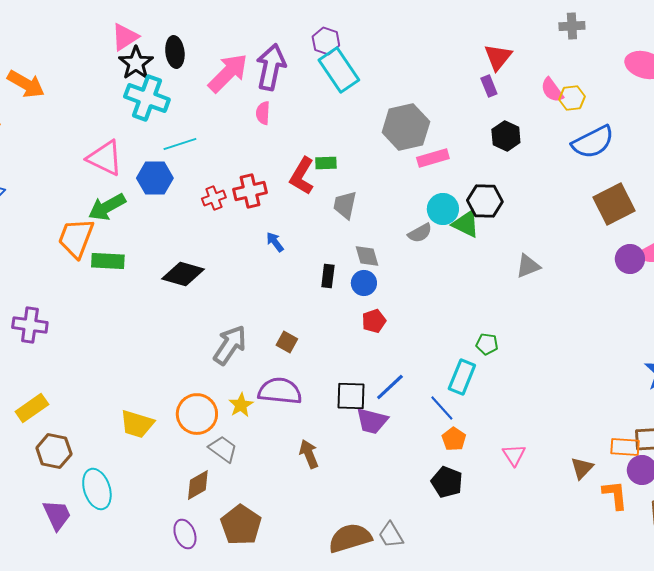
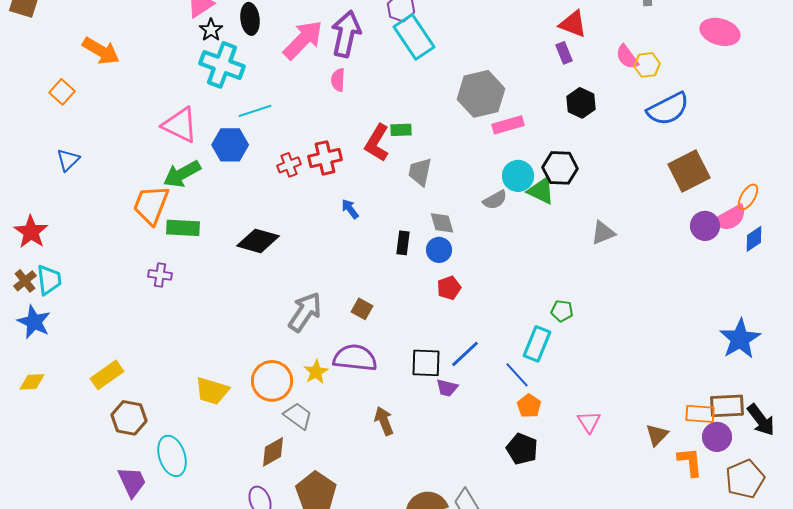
red triangle: (498, 57) -> (573, 24), turned -48
black star: (136, 63) -> (211, 30), size x0.7
purple cross: (30, 325) -> (160, 275), moved, size x0.7
purple trapezoid: (372, 421) -> (447, 388), size x0.7

